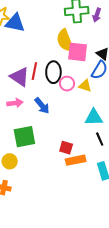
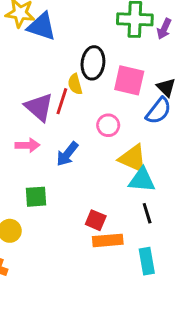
yellow semicircle: (65, 41) -> (75, 84), moved, size x0.6
black ellipse: (53, 72) -> (93, 63), moved
yellow triangle: (85, 86) -> (133, 158), moved, size x1.5
blue arrow: (42, 106) -> (67, 154), turned 72
green square: (24, 137) -> (36, 197), size x0.7

